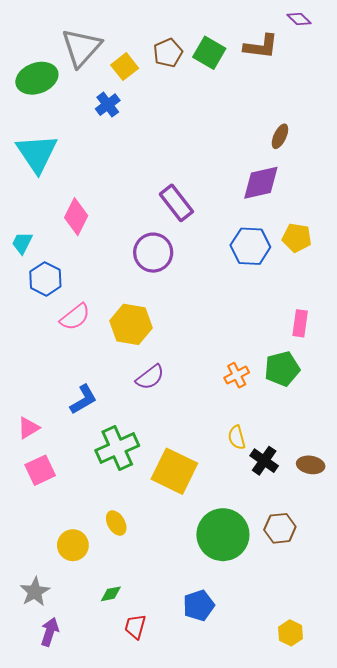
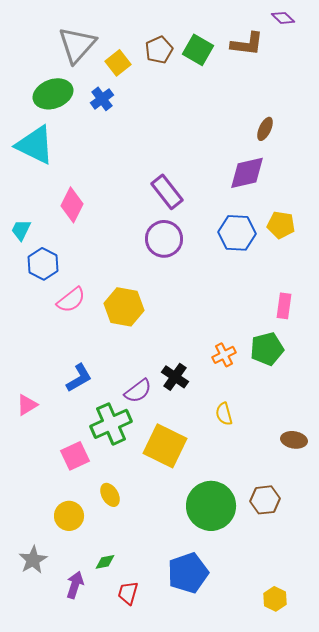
green ellipse: (37, 78) -> (53, 94), moved
cyan triangle: (37, 153) -> (35, 145), turned -30
purple circle: (153, 253) -> (164, 239), moved
purple semicircle: (150, 377) -> (138, 391), moved
black cross: (264, 461) -> (175, 377), moved
pink square: (40, 470) -> (75, 456), moved
blue pentagon: (199, 605) -> (188, 573), size x1.4
purple arrow: (50, 632) -> (75, 585), moved

